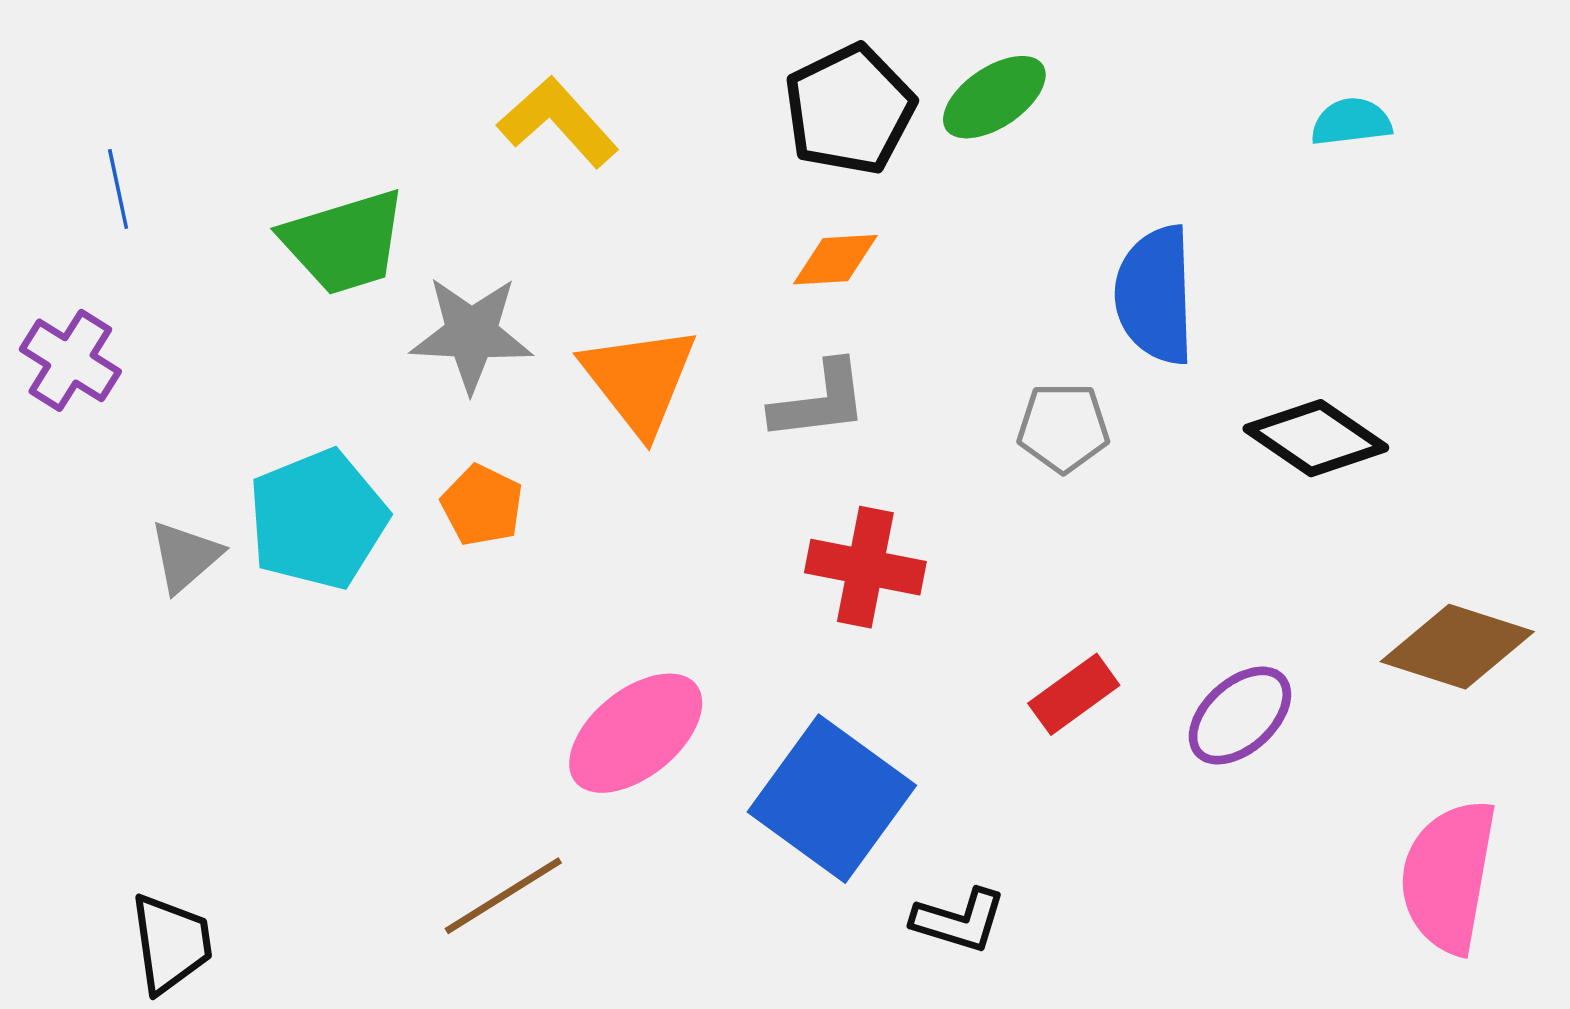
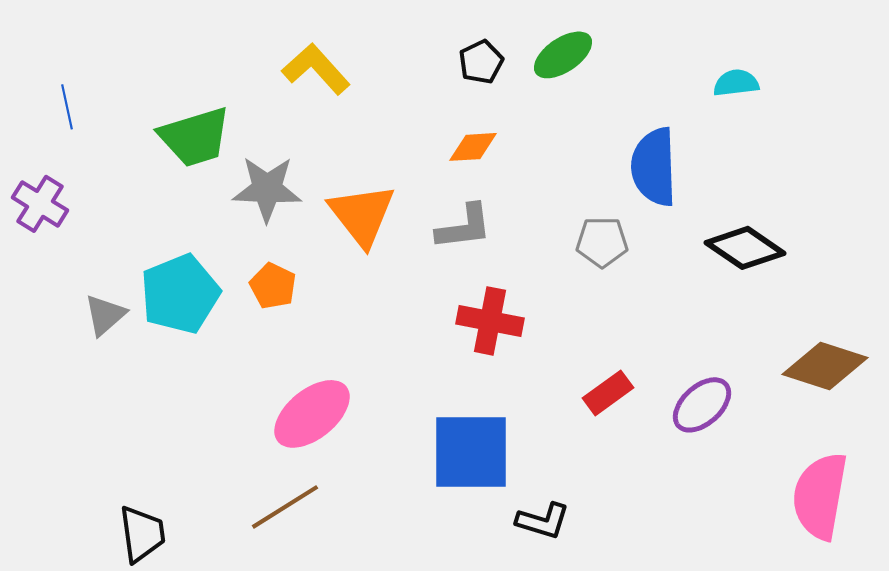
black pentagon: (849, 110) -> (481, 62), size x0.6
cyan semicircle: (1351, 122) -> (736, 83), moved
pink ellipse: (636, 733) -> (312, 414), moved
blue square: (832, 799) -> (471, 452), turned -36
black trapezoid: (171, 943) -> (142, 534), moved

